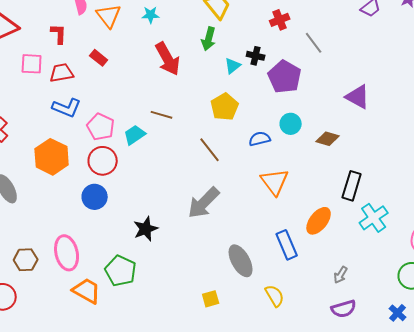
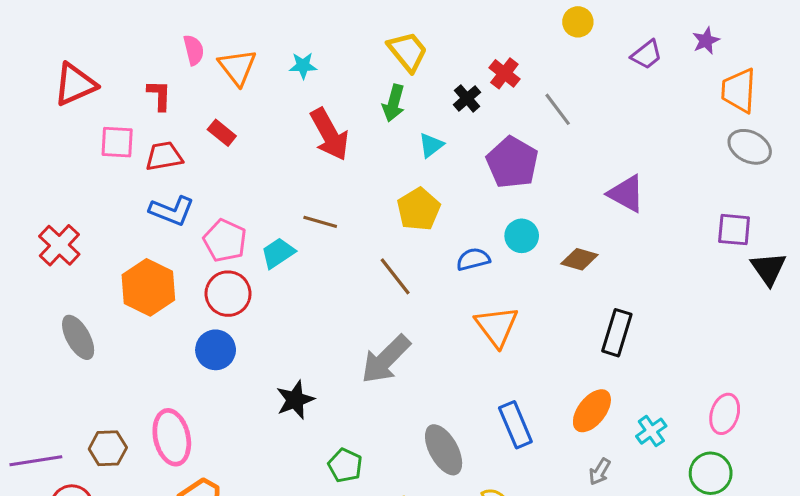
red cross: (280, 20) -> (504, 73), turned -30
black cross: (256, 56) -> (467, 98), moved, turned 36
cyan cross: (374, 218) -> (651, 431), moved, size x0.7
orange ellipse: (319, 221) -> (592, 411), moved
green pentagon: (121, 271) -> (345, 465), moved, size x0.7

